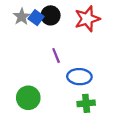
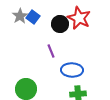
black circle: (51, 15) -> (60, 24), moved
red star: (87, 19) -> (79, 18), turned -30

